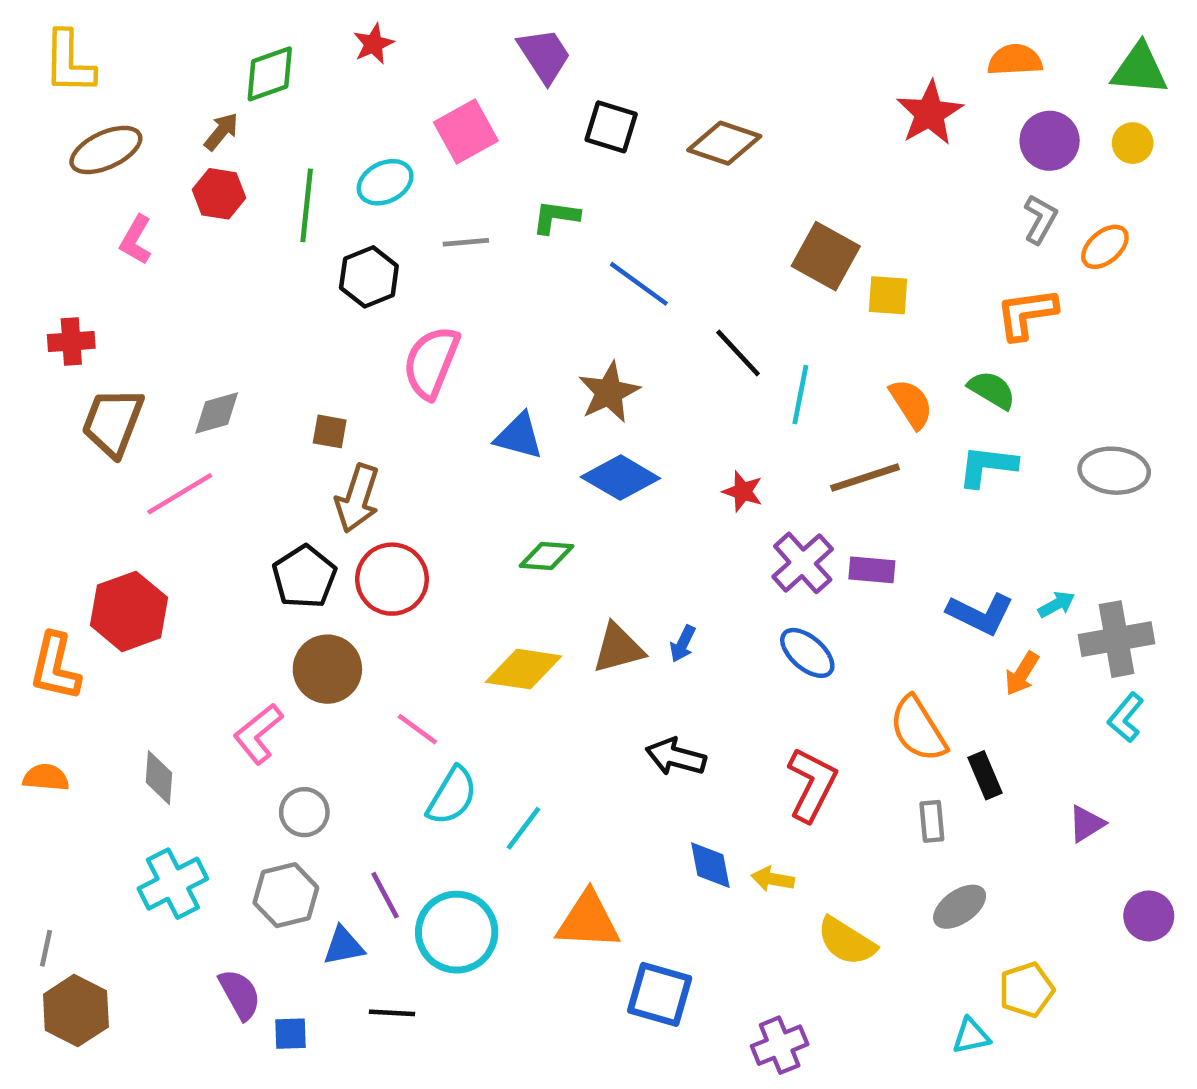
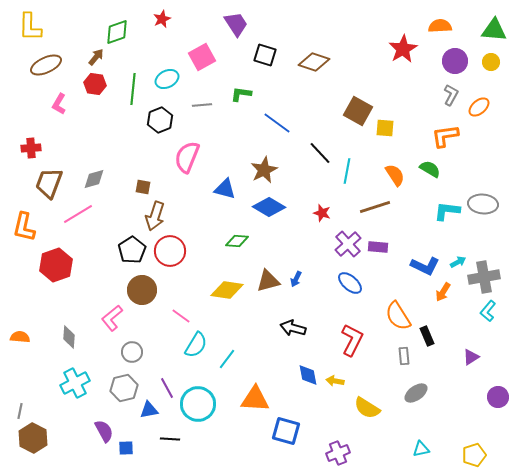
cyan L-shape: (987, 466) -> (447, 211), moved
orange L-shape: (55, 667) -> (24, 227), moved
yellow pentagon: (1026, 990) -> (474, 455), moved

